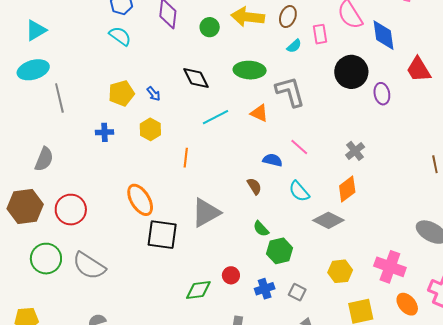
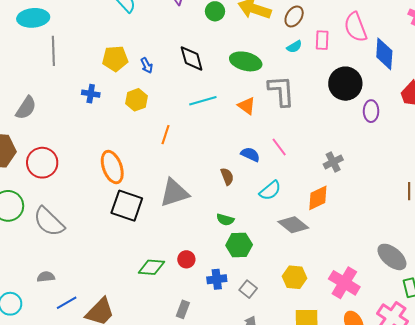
cyan semicircle: (299, 191) -> (270, 190), turned -100
green semicircle: (261, 229) -> (225, 220), turned -42

